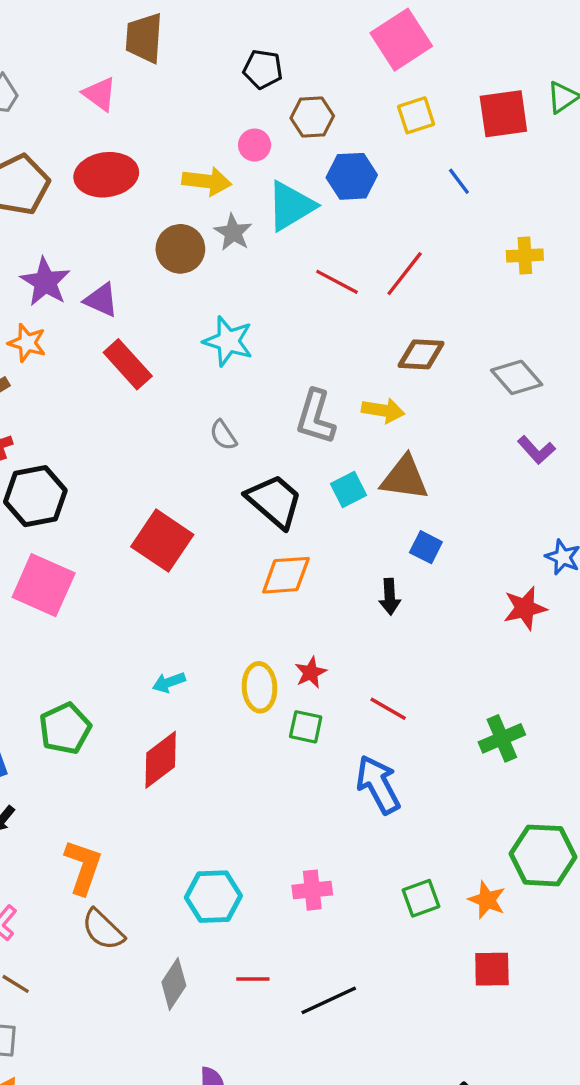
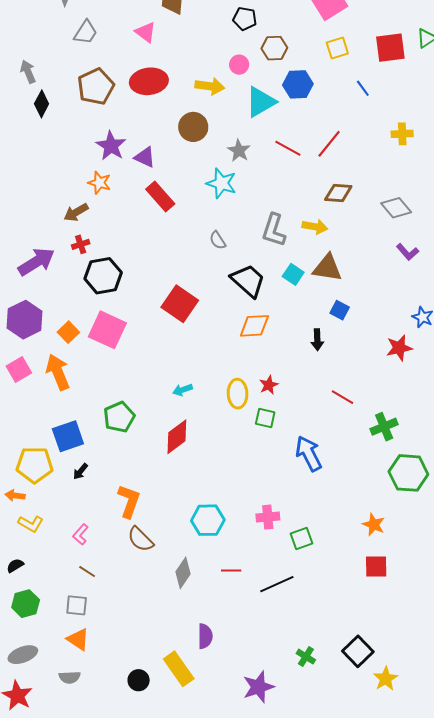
gray star: (233, 232) -> (239, 151), moved
cyan square: (349, 490) -> (293, 274), turned -30
red line: (388, 709) -> (342, 397), moved
green hexagon: (543, 855) -> (408, 473), moved
green square: (421, 898) -> (302, 538), moved

